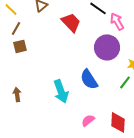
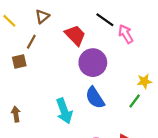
brown line: (16, 28) -> (31, 42), moved
purple circle: (107, 47) -> (93, 63), moved

